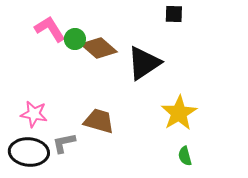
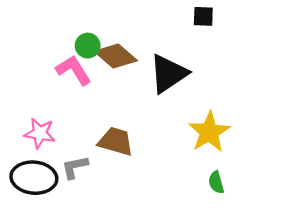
pink L-shape: (50, 29) -> (74, 70), moved

